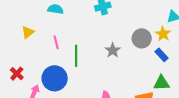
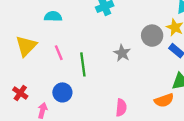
yellow triangle: (28, 32) -> (26, 46), size x1.5
blue circle: (55, 78) -> (62, 92), size x0.7

